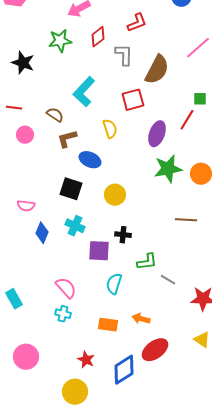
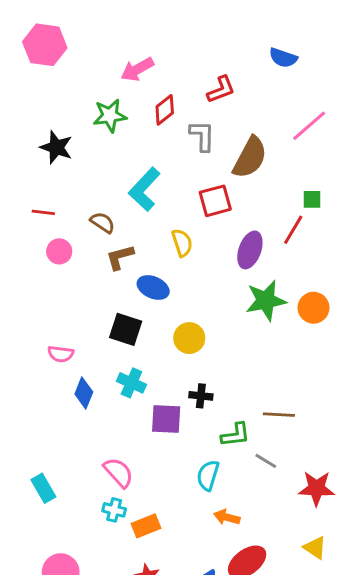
brown line: (186, 220) -> (279, 415), moved
cyan semicircle: (114, 284) -> (208, 475), moved
orange rectangle: (108, 325) -> (146, 526), moved, turned -30

